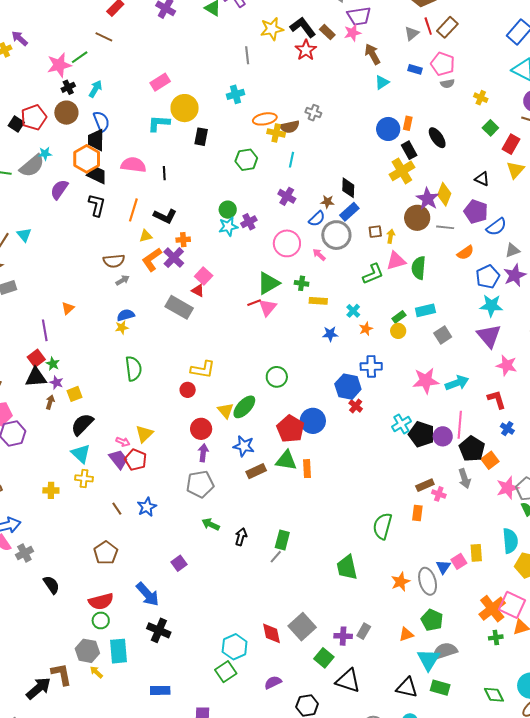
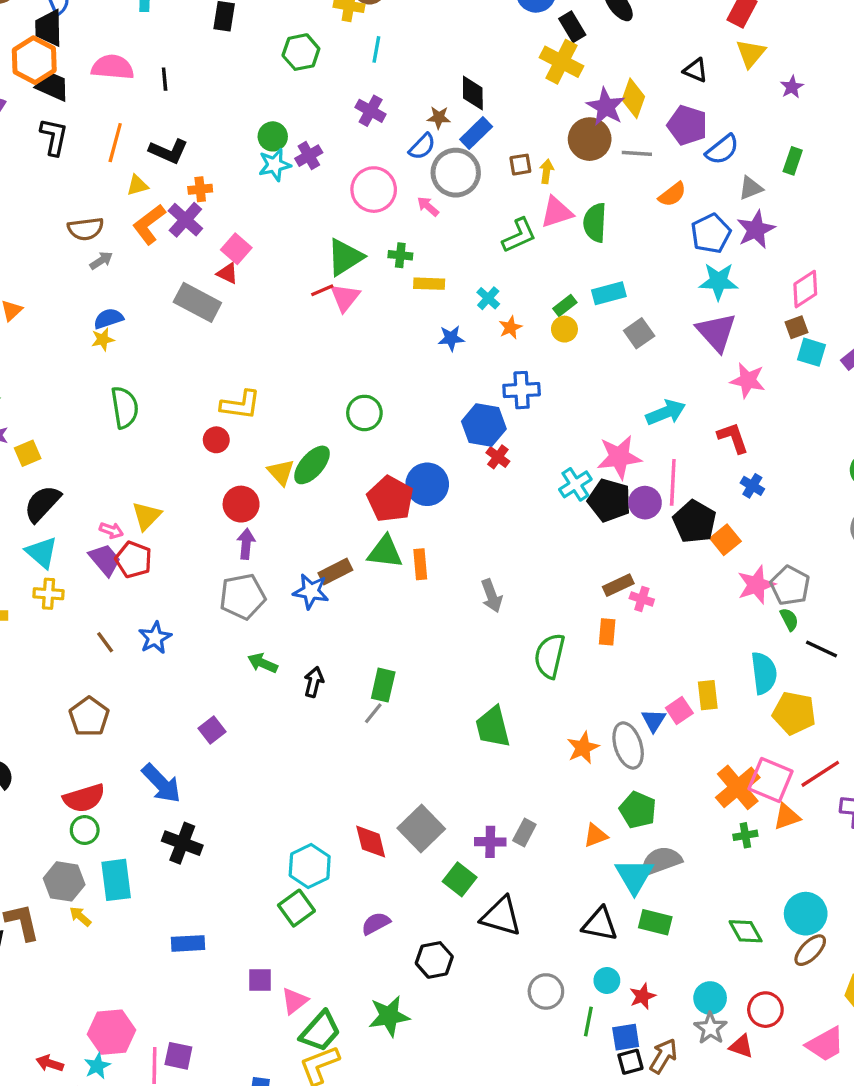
yellow cross: (402, 171) -> (561, 62), turned -30
pink star: (426, 381) -> (619, 457), moved
blue star: (244, 446) -> (311, 591), moved
gray arrow: (465, 479) -> (492, 596), moved

